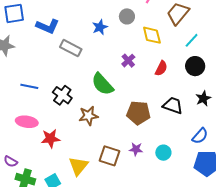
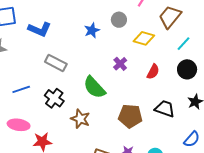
yellow diamond: (152, 35) -> (144, 38), turned -60
gray rectangle: (71, 48) -> (56, 63), moved
blue line: (29, 86) -> (21, 89), turned -30
brown star: (88, 116) -> (80, 119), turned 30

